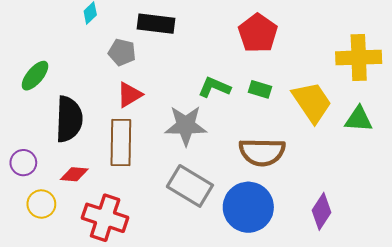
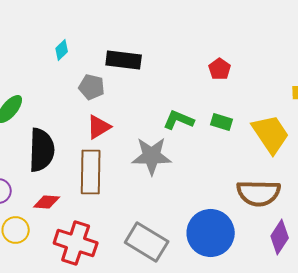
red pentagon: (258, 33) -> (220, 69), size x0.6
brown semicircle: (262, 152) -> (259, 193), moved
gray rectangle: (190, 186) -> (147, 242), moved

